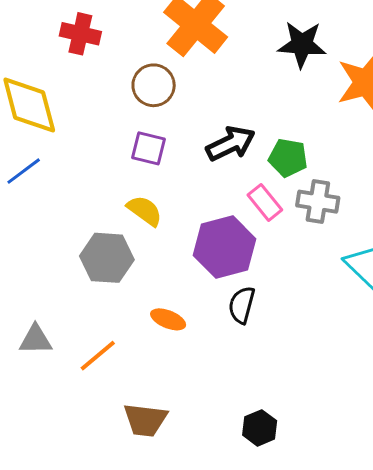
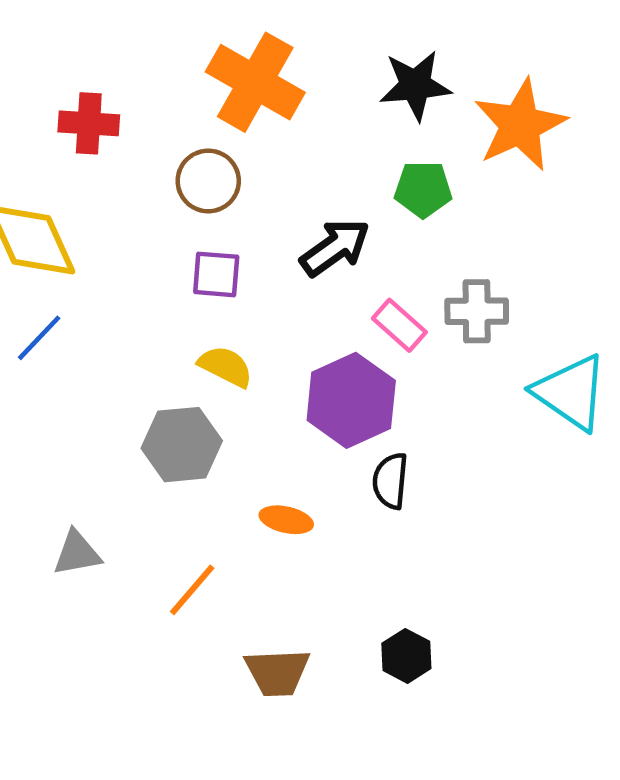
green pentagon: (288, 158) -> (423, 189), moved
gray triangle: (36, 340) -> (77, 553), moved
black hexagon: (260, 428) -> (406, 656), moved

